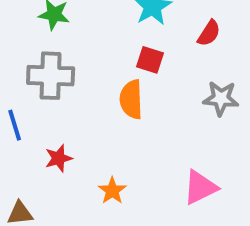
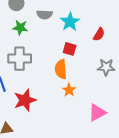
red star: (58, 158) -> (25, 100), size x1.6
orange star: (112, 191) -> (69, 90), moved

